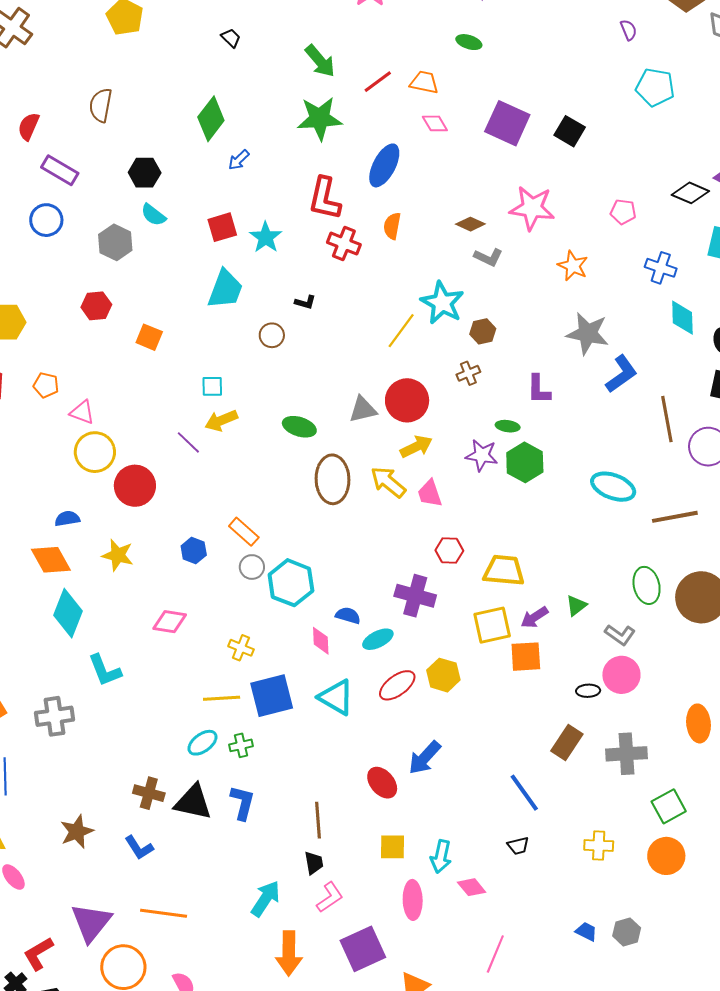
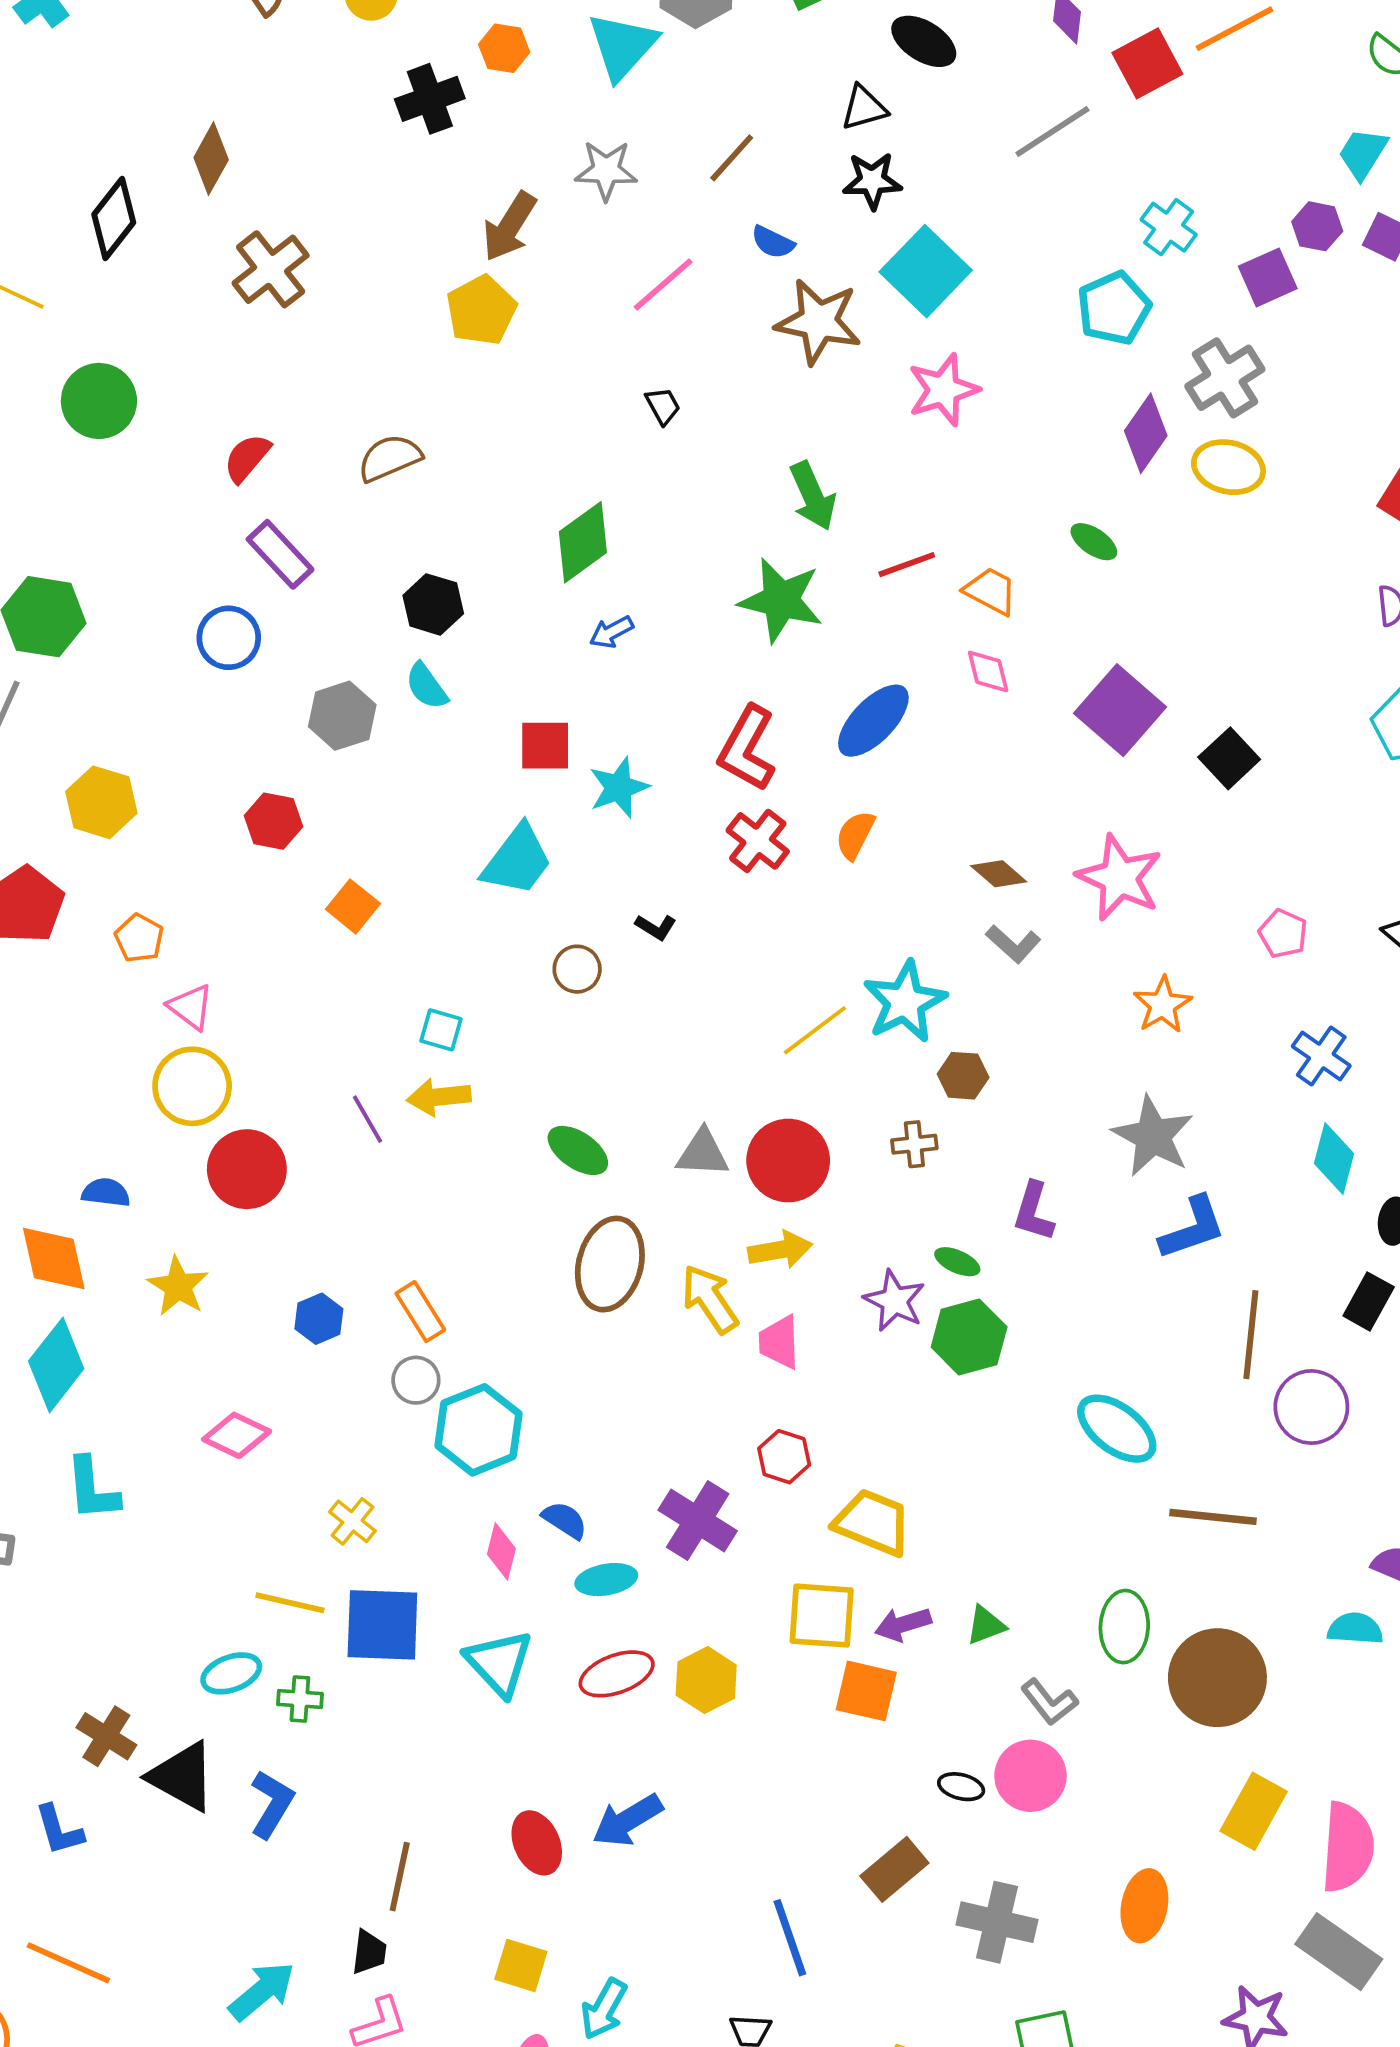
brown semicircle: (101, 105) -> (390, 458), turned 40

